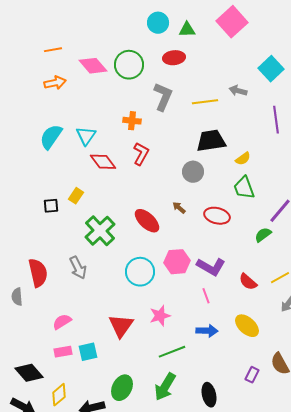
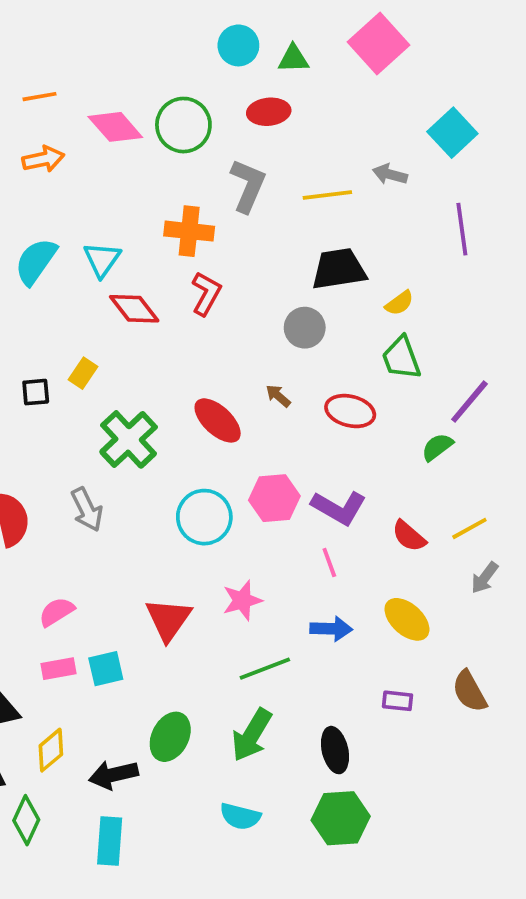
orange cross: (132, 121) -> (189, 231), size x1.4
purple rectangle: (252, 375) -> (398, 701), moved, turned 70

